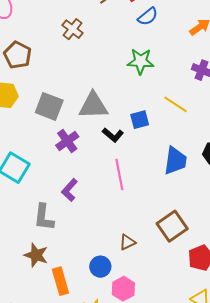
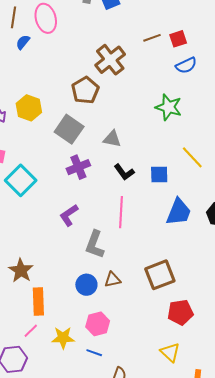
brown cross: (73, 29) -> (110, 60), size x1.4
brown pentagon: (18, 55) -> (85, 90), moved
gray triangle: (93, 106) -> (112, 139), size x0.6
blue square: (140, 120) -> (159, 175), moved
gray L-shape: (44, 217) -> (95, 244), moved
blue circle: (100, 267) -> (86, 285), moved

